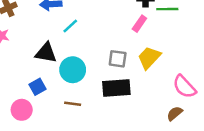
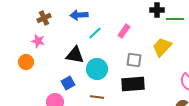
pink rectangle: (139, 24) -> (124, 31), moved
yellow trapezoid: (149, 58) -> (162, 47), moved

